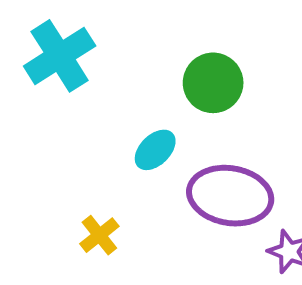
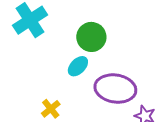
green circle: (213, 83) -> (91, 37), moved

